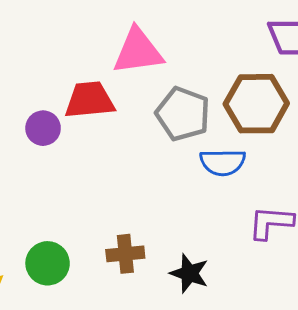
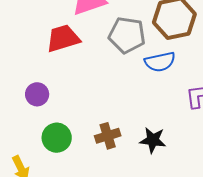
purple circle: (43, 128) -> (37, 94), moved
green circle: (48, 263) -> (57, 138), moved

